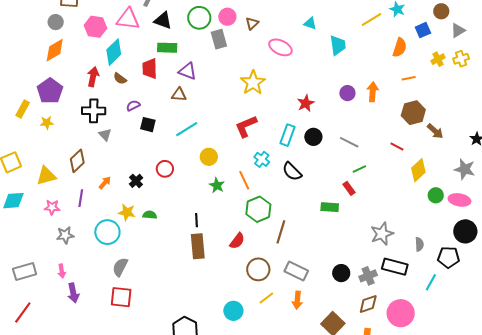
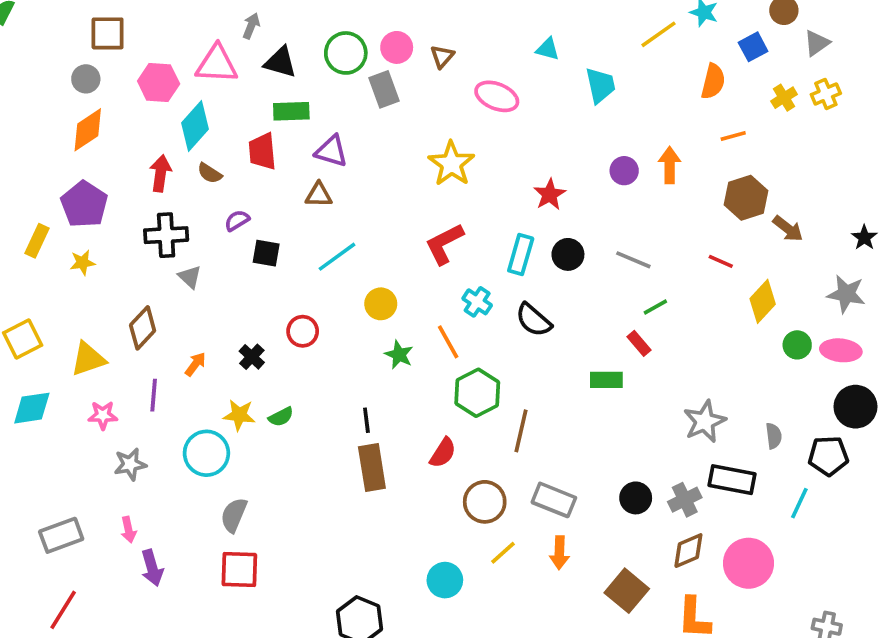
green semicircle: (150, 215) -> (281, 417), turned 152

